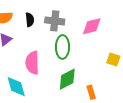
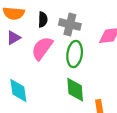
pink semicircle: (32, 63) -> (42, 48), moved, turned 30
green diamond: (67, 79) -> (75, 90), turned -75

